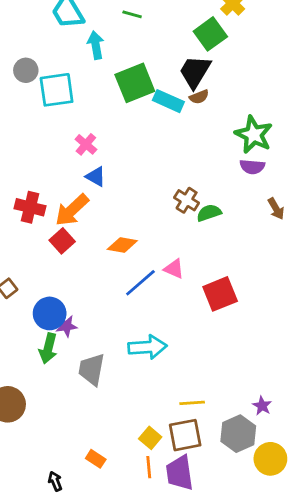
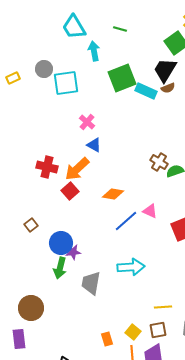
brown square: (185, 435) -> (158, 330), size x0.7
orange rectangle: (96, 459) -> (107, 339), moved, turned 40

